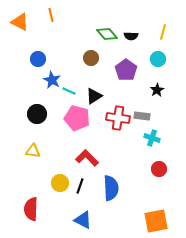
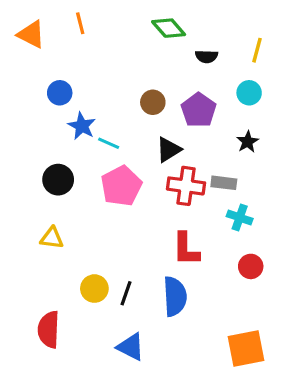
green diamond: (107, 34) -> (169, 28), moved
brown circle: (91, 58) -> (153, 102), moved
black triangle: (94, 96) -> (169, 150), moved
pink pentagon: (77, 118) -> (121, 186), turned 30
red L-shape: (87, 158) -> (186, 249), moved, turned -135

